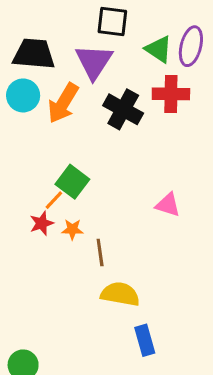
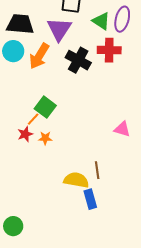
pink triangle: (168, 205) -> (122, 129), moved
brown line: (100, 253) -> (97, 170), moved
blue rectangle: (145, 340) -> (90, 199), moved

